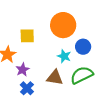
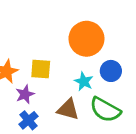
yellow square: (27, 36) -> (41, 69), moved
green semicircle: (82, 75) -> (105, 110), turned -130

